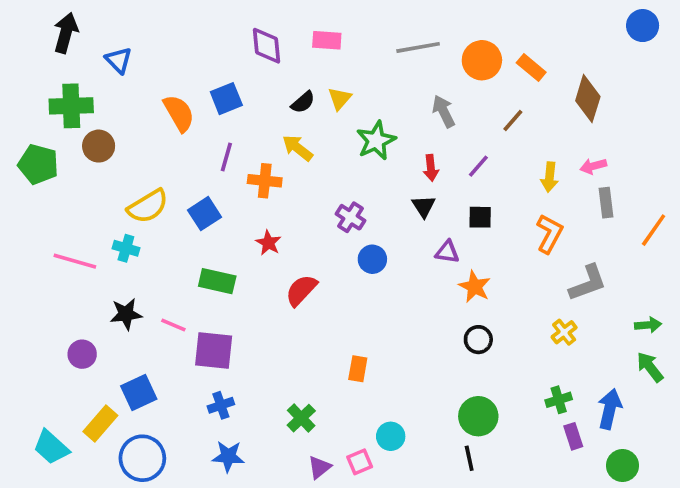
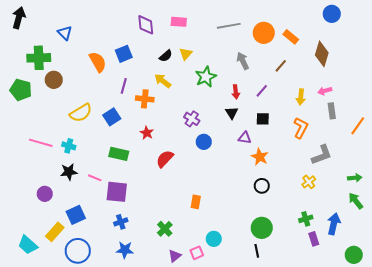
blue circle: (643, 26) -> (332, 14), moved
black arrow: (66, 33) -> (19, 18), moved
cyan cross: (126, 248) -> (69, 146), moved
green circle: (622, 466) -> (354, 255), moved

